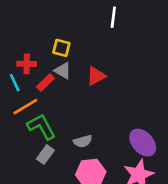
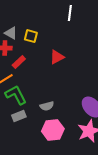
gray triangle: (63, 71) -> (11, 33), moved
gray rectangle: (45, 155) -> (19, 116), turned 32

